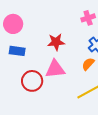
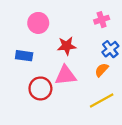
pink circle: (13, 24) -> (38, 23), moved

